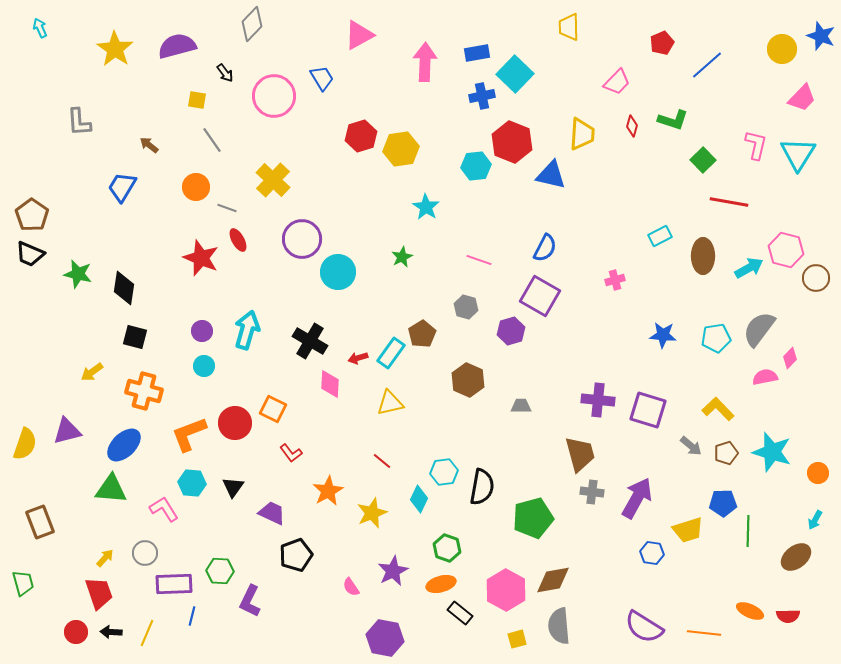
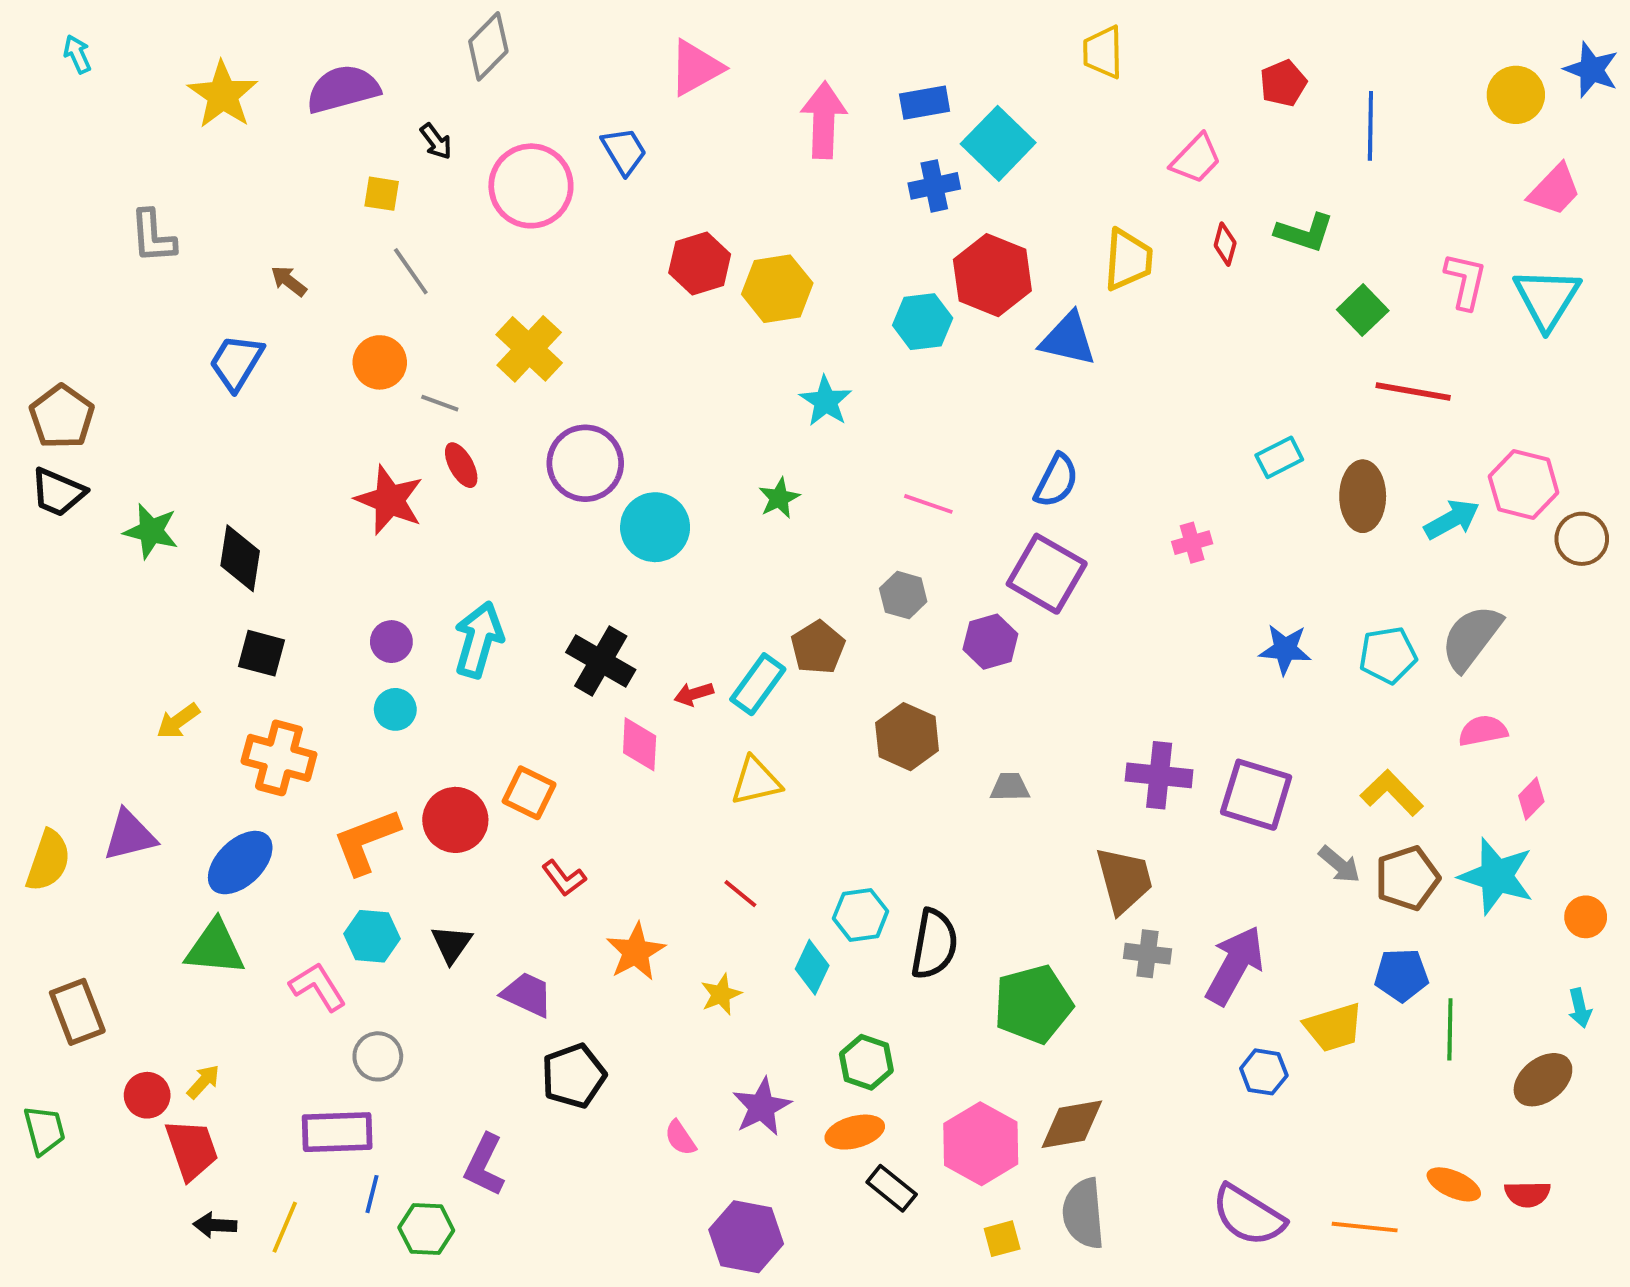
blue line: (707, 65) -> (1370, 126), turned -48
pink diamond: (790, 358) -> (1531, 799), moved
brown pentagon: (726, 453) -> (1407, 878), size x1.4
yellow star: (372, 513) -> (721, 994), size x0.7
cyan arrow: (815, 520) -> (1580, 1008), turned -42
gray circle: (145, 553) -> (378, 1056), moved
green hexagon: (220, 571) -> (426, 1229), moved
red circle: (76, 632) -> (147, 1095), moved

